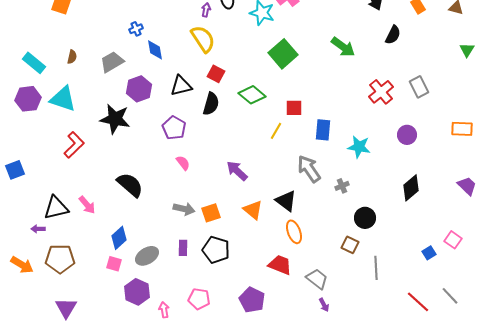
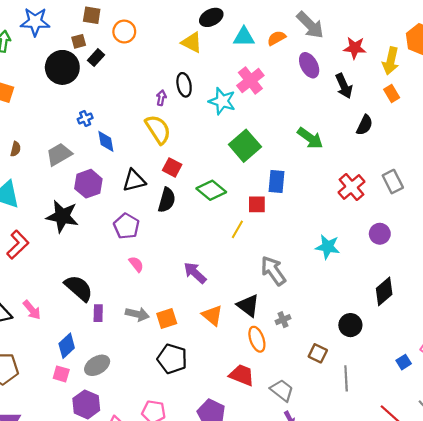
blue rectangle: (323, 130) -> (276, 182), moved
gray cross: (342, 186) -> (283, 320), moved
black circle: (365, 218) -> (350, 325), moved
purple rectangle: (183, 248) -> (98, 313), moved

